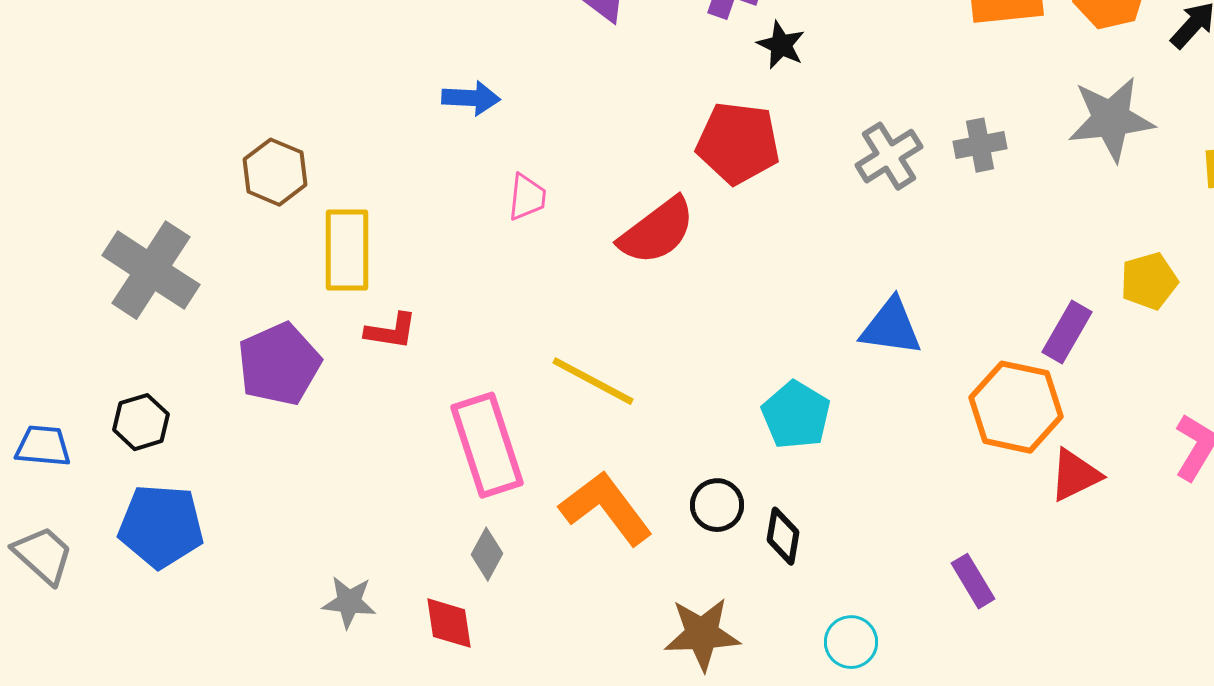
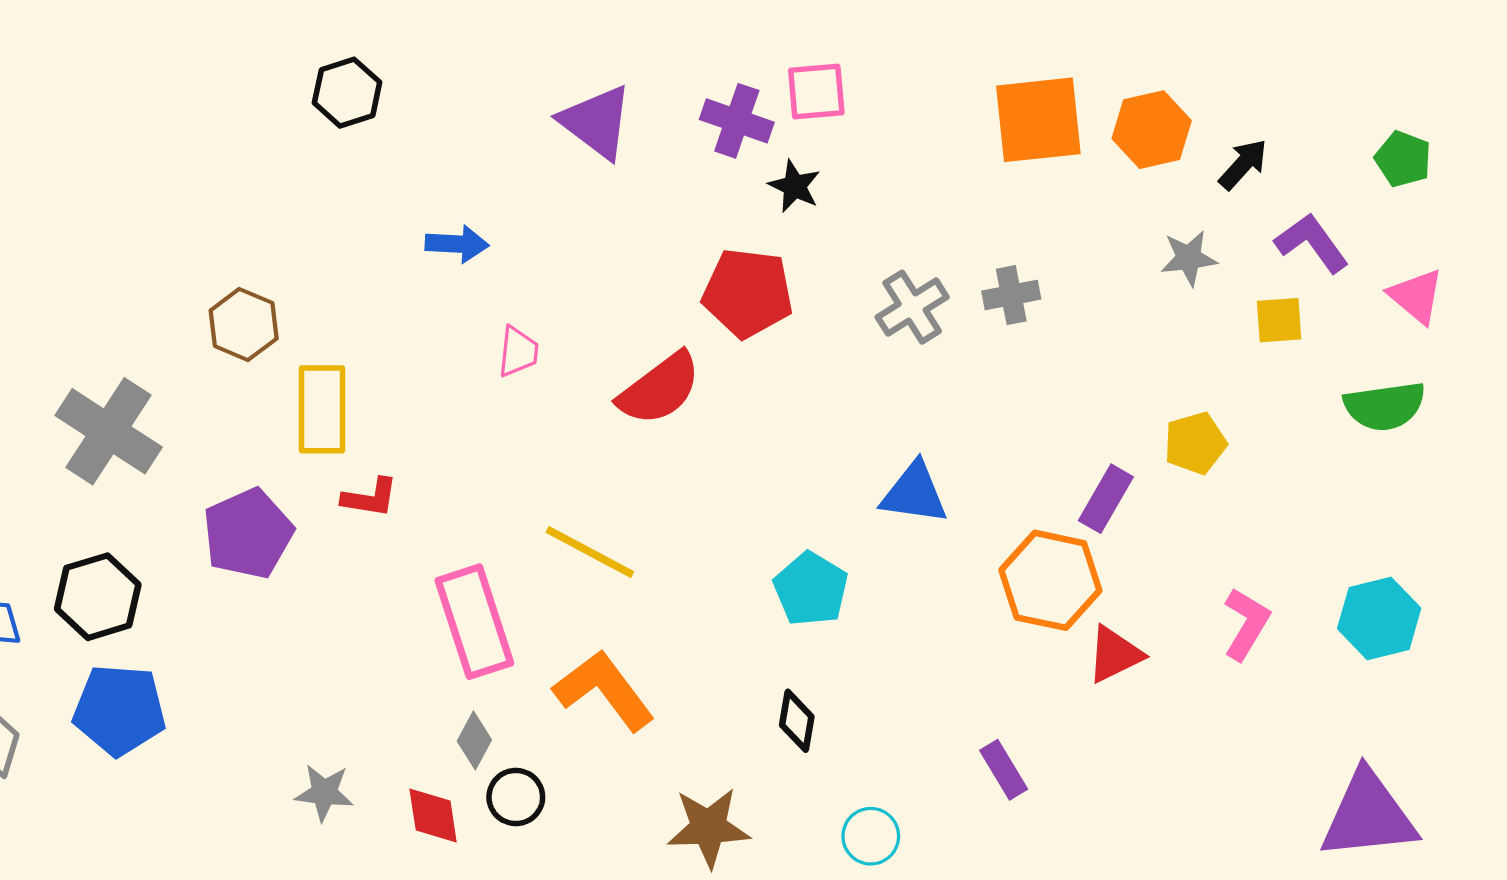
gray star: (1111, 119) -> (1189, 258), moved, size x0.6
black hexagon: (141, 422) -> (98, 597), size x1.4
black circle: (717, 505) -> (516, 797), moved

